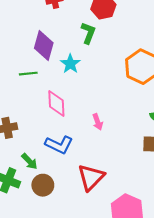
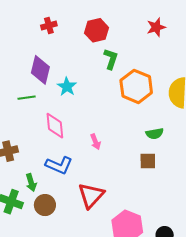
green L-shape: (88, 33) -> (111, 59), moved
green arrow: (29, 161) -> (31, 183), turned 30

